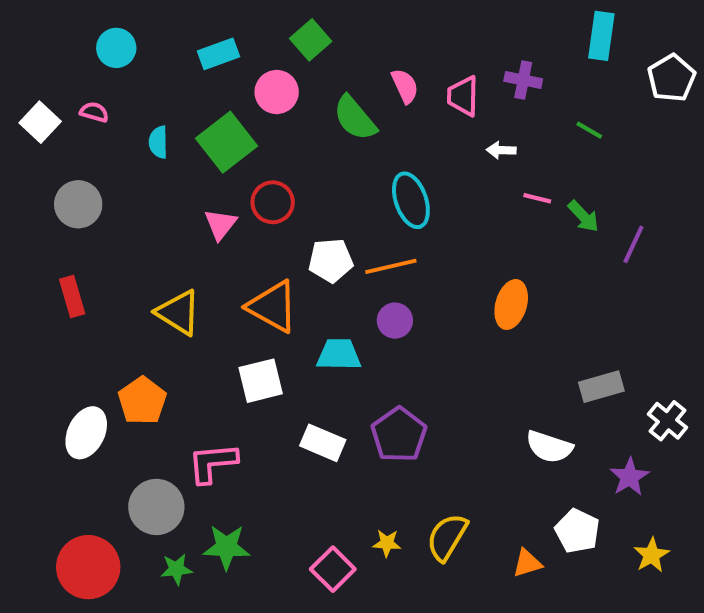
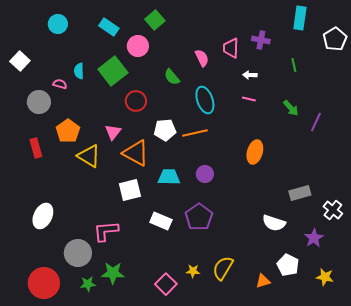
cyan rectangle: (218, 54) -> (109, 27), turned 54
pink semicircle: (405, 86) -> (202, 58), moved
pink semicircle: (94, 112) -> (60, 84), moved
green semicircle: (355, 118) -> (172, 77), moved, size x0.7
green line: (589, 130) -> (294, 65), turned 48
pink line: (537, 198) -> (249, 99), moved
pink triangle: (220, 224) -> (113, 132), moved
purple circle: (395, 321) -> (205, 174), moved
orange pentagon: (142, 401) -> (68, 131), moved
yellow star: (651, 555) -> (325, 277), turned -30

